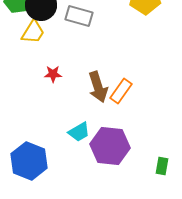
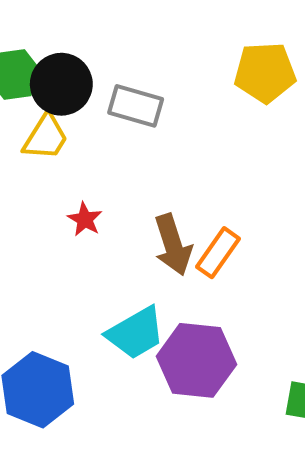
red star: (53, 74) -> (85, 219), turned 30
cyan trapezoid: (79, 132) -> (136, 333), size x1.4

